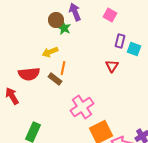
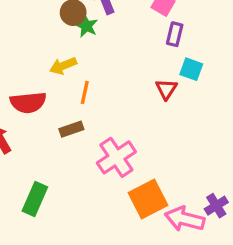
purple rectangle: (120, 41) -> (175, 34), moved
cyan square: (134, 49) -> (191, 69), moved
brown rectangle: (55, 79) -> (71, 129), moved, turned -56

